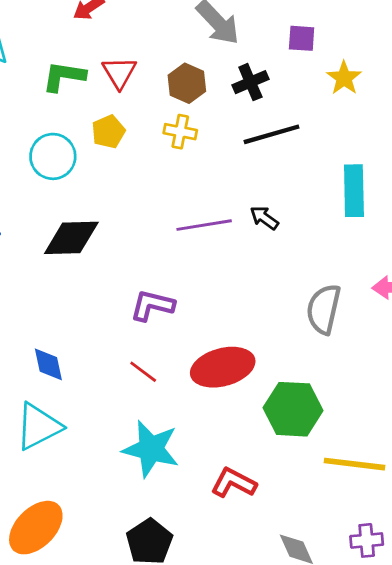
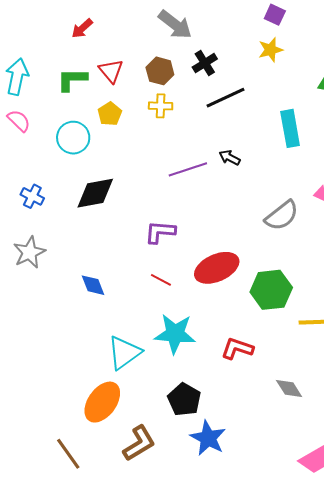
purple square: (302, 38) -> (275, 15), moved, turned 30
yellow star: (344, 78) -> (271, 50), turned 30
gray semicircle: (324, 309) -> (282, 216), turned -132
cyan triangle: (38, 426) -> (124, 353), moved

